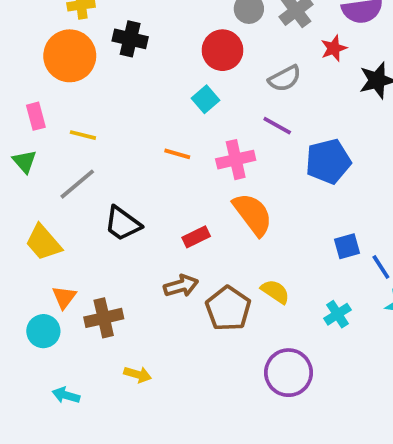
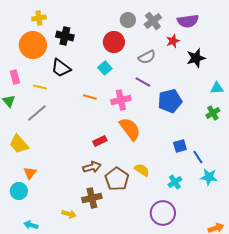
black trapezoid: (123, 224) -> (61, 68), moved
brown cross: (104, 318) -> (92, 198), moved
purple circle: (288, 373) -> (163, 213), moved

